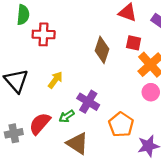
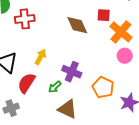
brown diamond: (102, 50) -> (77, 25), turned -35
red semicircle: (40, 124) -> (26, 83), moved

